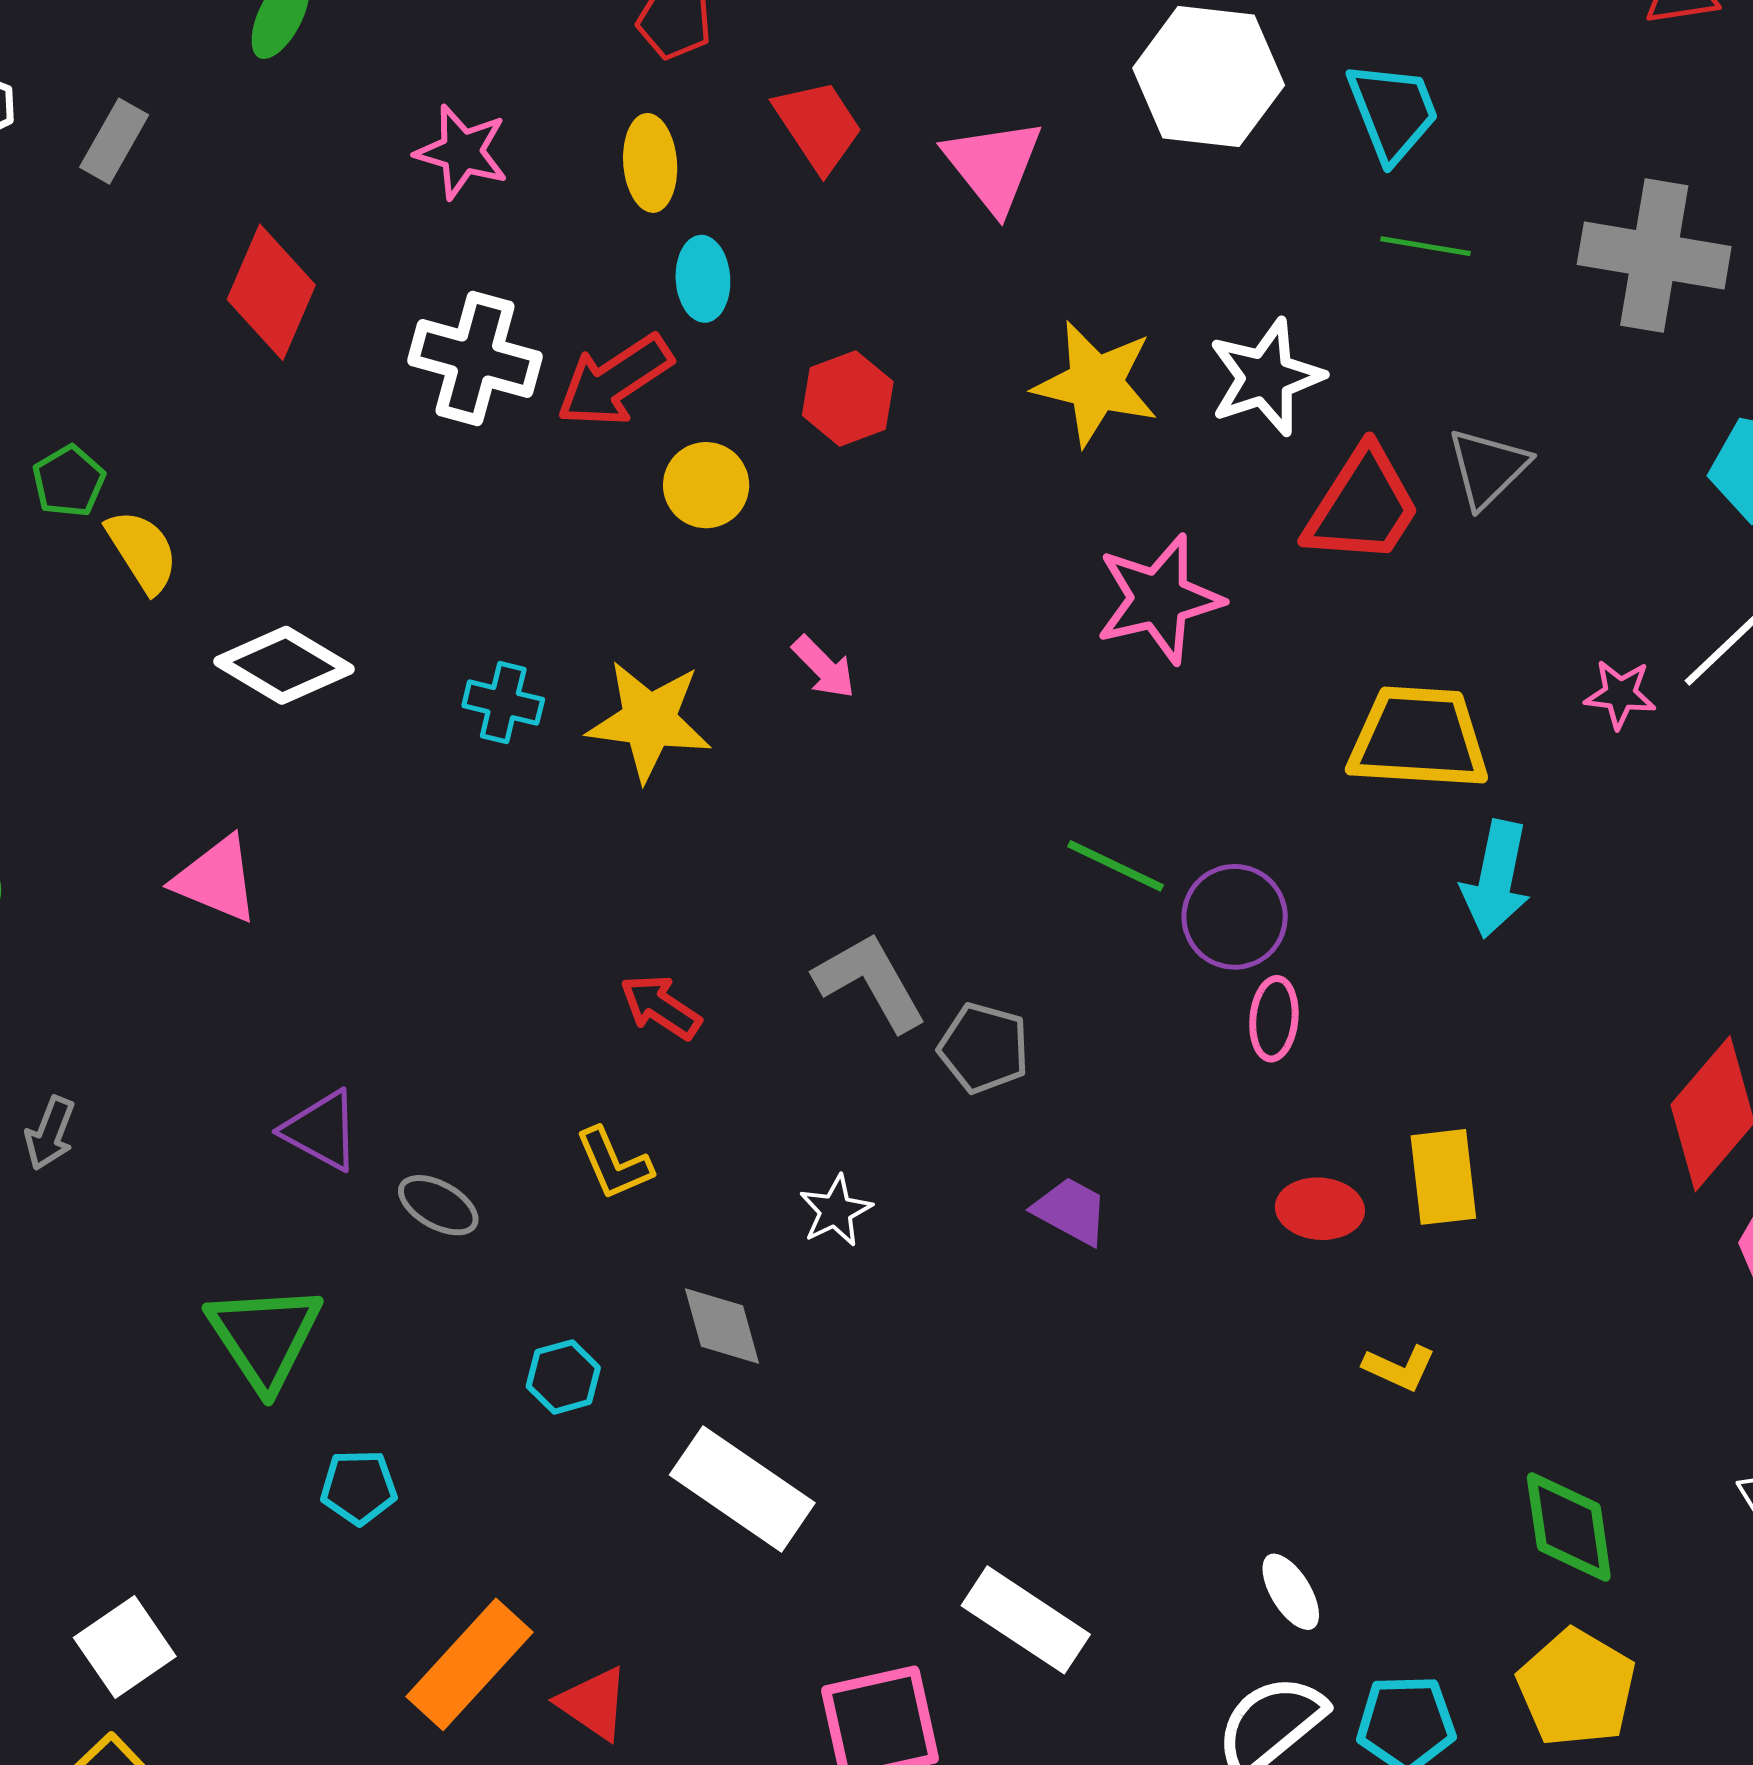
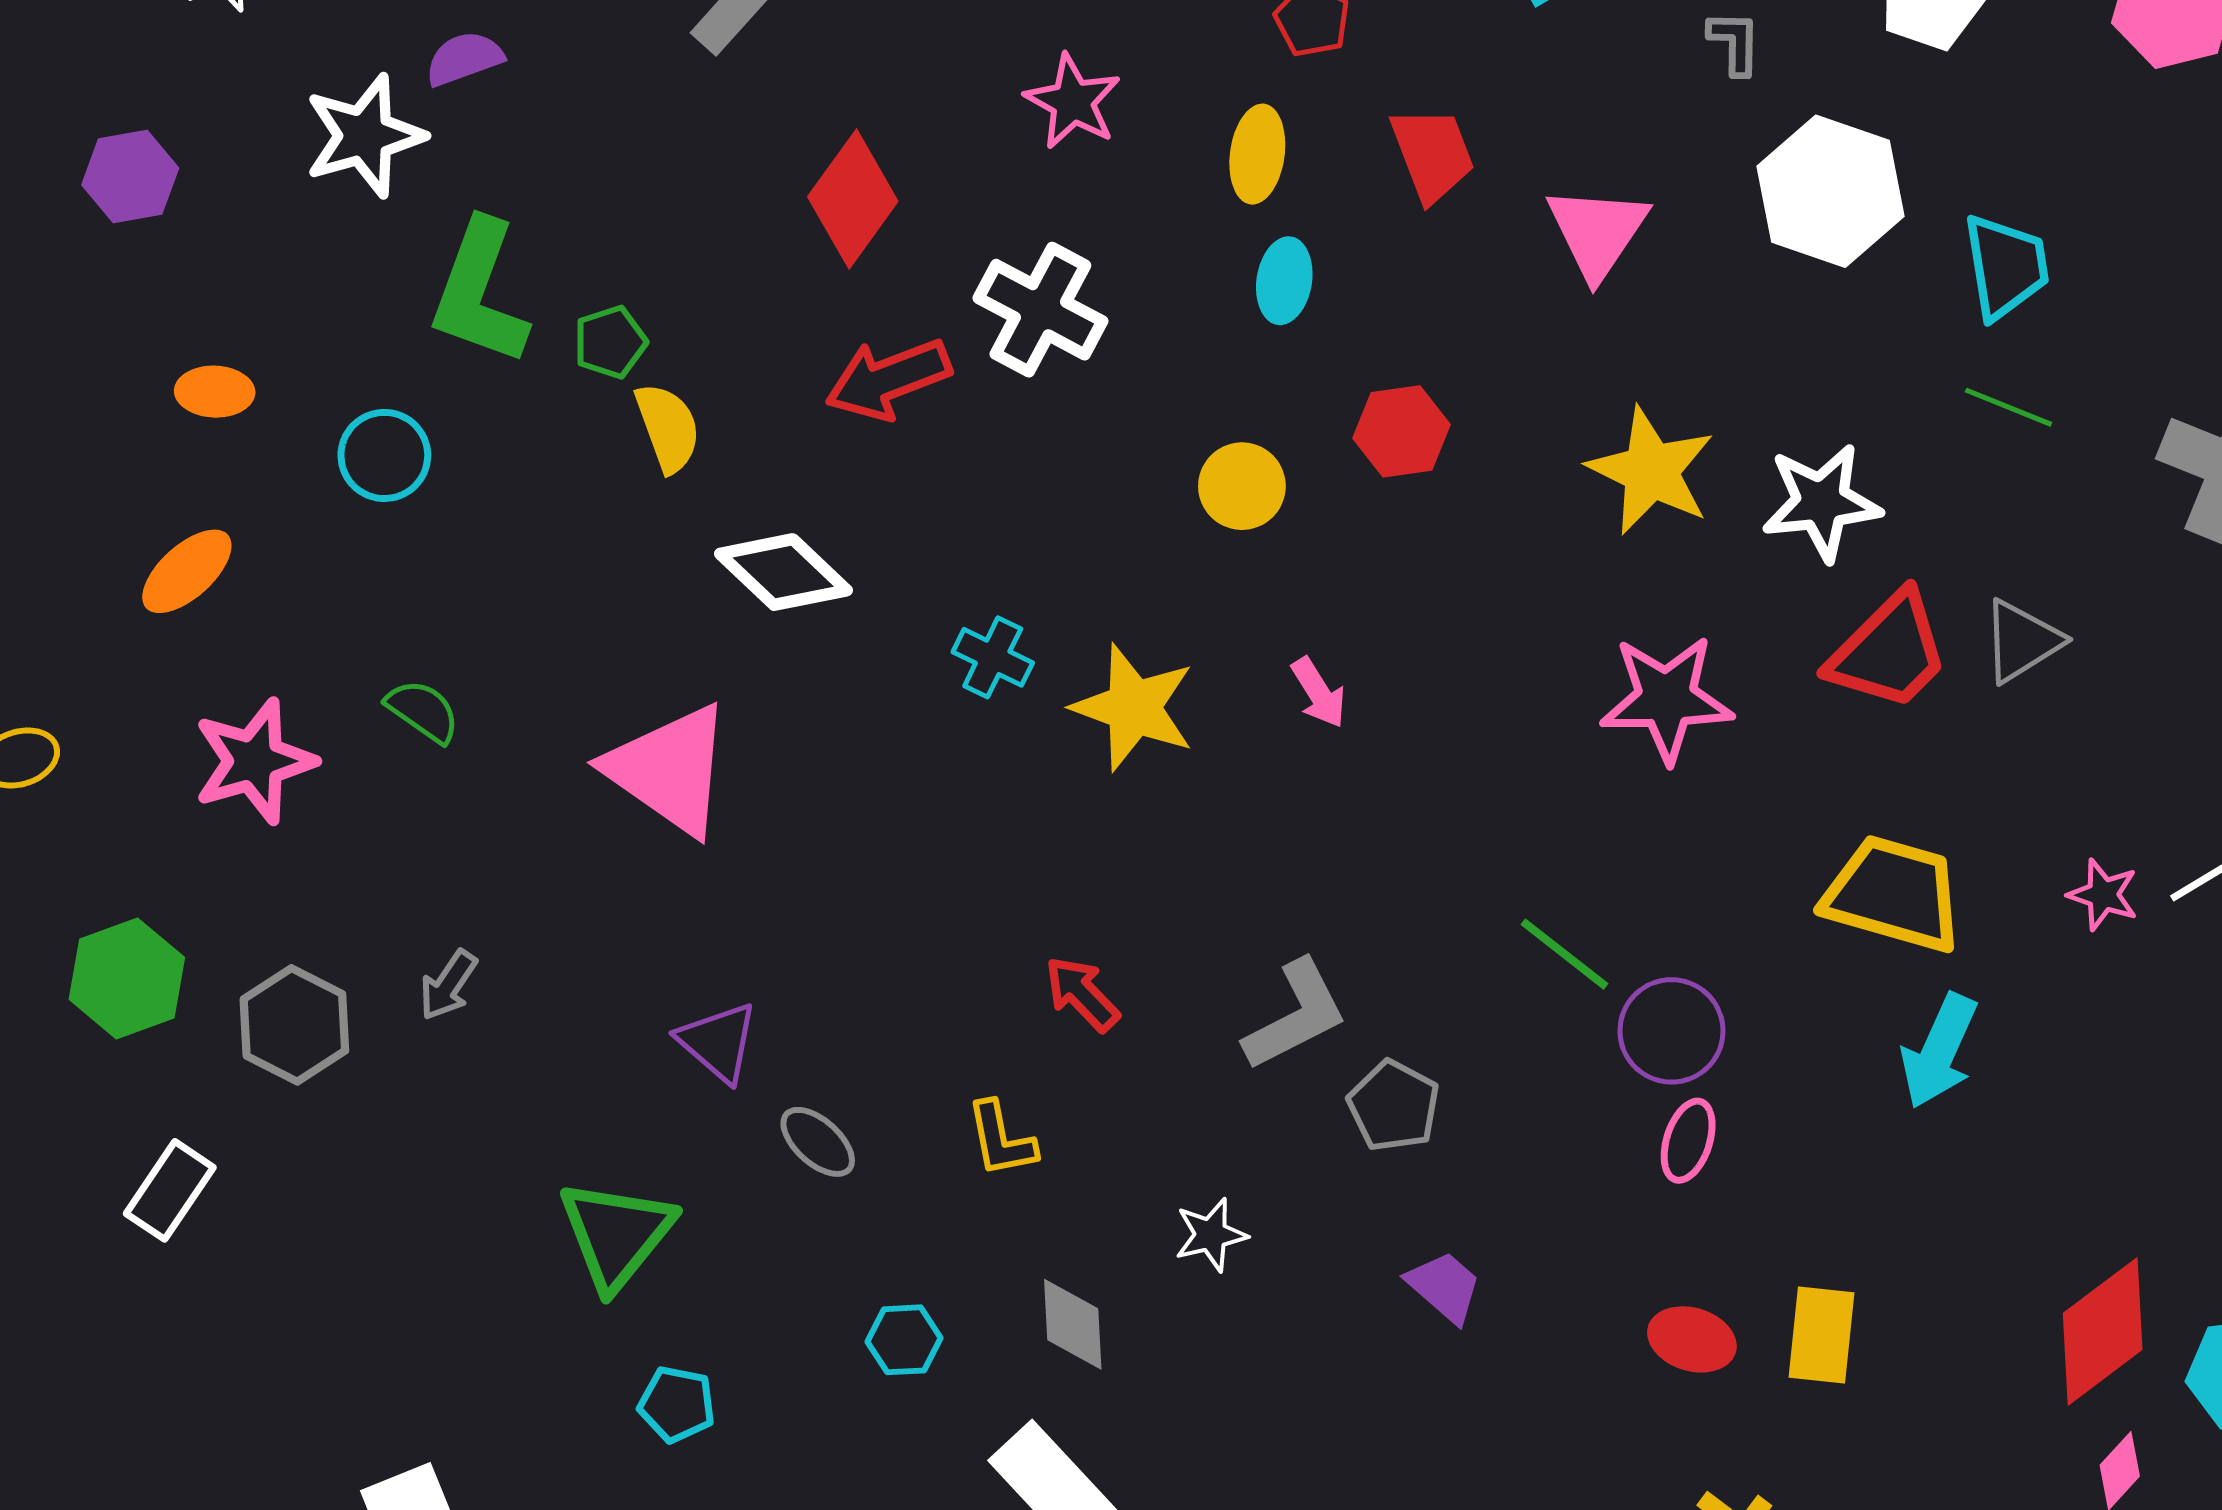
red arrow: (615, 381) -> (888, 379), moved
pink triangle: (216, 879) -> (669, 770), size x1.5
gray L-shape: (870, 982) -> (1296, 1015), turned 80

